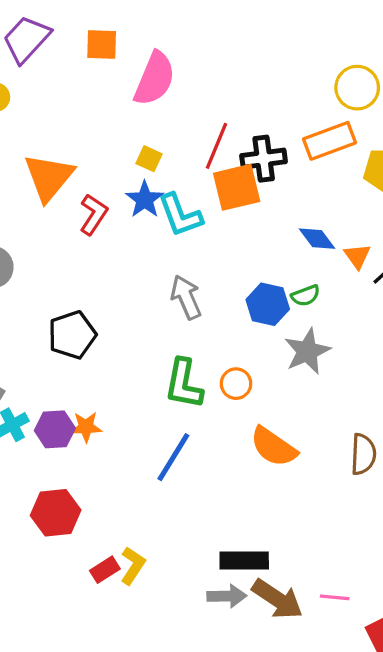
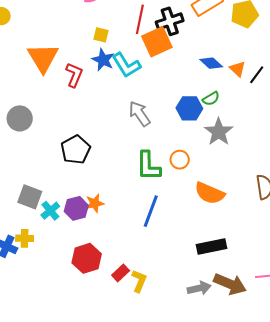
black rectangle: (244, 561) -> (211, 247), moved
red rectangle: (105, 570) -> (121, 273), moved

